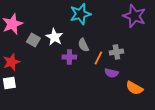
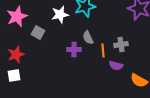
white star: (54, 37) -> (60, 15), moved, turned 30
orange line: (98, 58) -> (103, 51), turned -32

